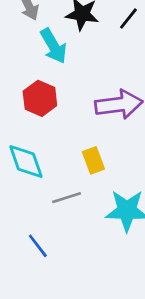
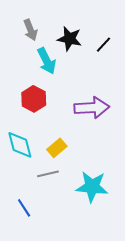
yellow rectangle: (93, 160) -> (57, 148), moved, turned 66

